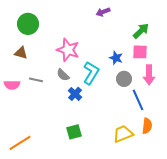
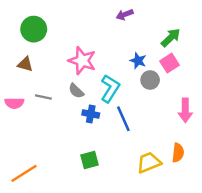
pink square: (140, 52) -> (169, 63), turned -35
blue star: (116, 58) -> (138, 61), moved
pink arrow: (149, 75) -> (185, 110), moved
gray circle: (124, 79) -> (150, 80), moved
blue cross: (75, 94) -> (91, 114), turned -32
blue line: (138, 100) -> (123, 119), moved

